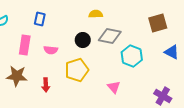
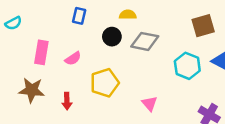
blue rectangle: (40, 19) -> (79, 16), moved
black circle: (83, 40) -> (112, 37), moved
pink semicircle: (51, 50) -> (73, 58), turned -40
cyan hexagon: (132, 56) -> (187, 66), moved

